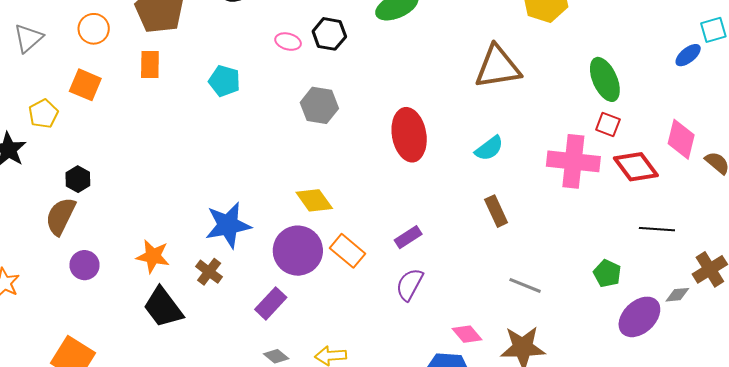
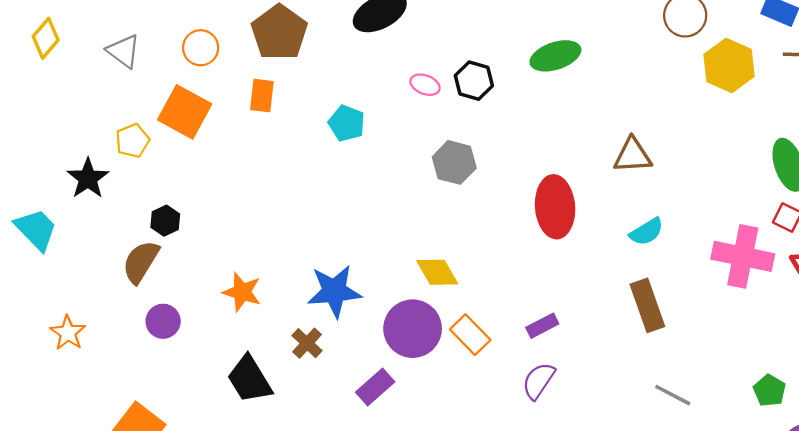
gray triangle: (28, 38) -> (124, 51), turned -48
brown triangle: (498, 67) -> (633, 155), moved, size x0.7
orange square: (85, 85) -> (185, 112), size x1.4
brown rectangle: (496, 211) -> (647, 305), size x1.4
orange star: (153, 256) -> (242, 292), moved

